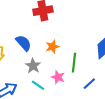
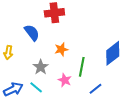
blue semicircle: (24, 43) -> (32, 33), moved
cyan line: (38, 85) -> (36, 87), moved

